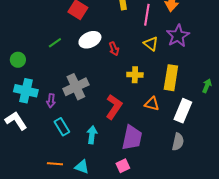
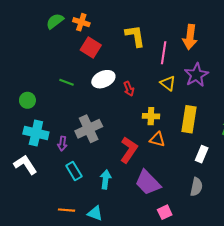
green line: (55, 43) -> (67, 82), turned 56
orange triangle: (152, 104) -> (157, 139), moved
white rectangle: (183, 111) -> (202, 154), size x0.7
purple trapezoid: (132, 138) -> (148, 183), turned 124
pink square: (123, 166) -> (165, 212), moved

